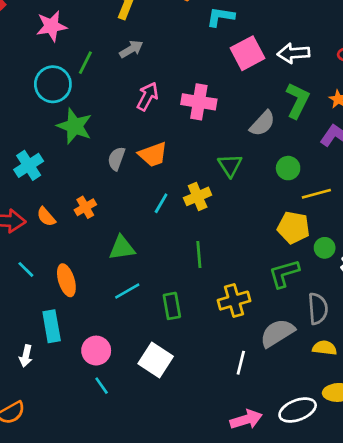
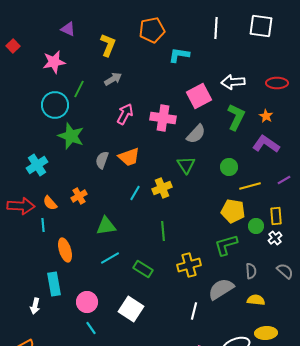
pink square: (248, 53) -> (199, 96), moved
gray semicircle: (262, 123) -> (196, 134), moved
cyan line: (26, 269) -> (43, 225), moved, turned 40
green rectangle: (172, 306) -> (143, 269), turned -48
gray semicircle: (318, 309) -> (251, 271), size x0.7

